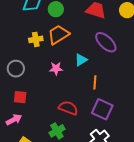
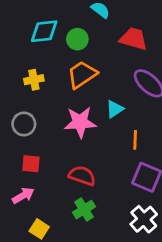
yellow cross: (36, 39) -> (34, 80), moved
pink star: (56, 68) -> (80, 122), size x1.6
red semicircle: (68, 108) -> (82, 176), moved

